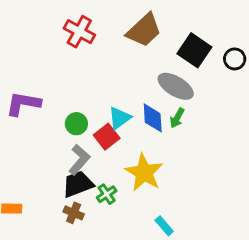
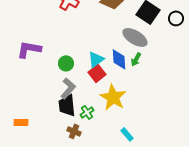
red square: (107, 137) -> (97, 73), moved
black trapezoid: (78, 184) -> (67, 105), turned -75
brown cross: (74, 213) -> (74, 131), moved

